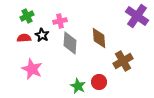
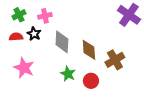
pink cross: (60, 21) -> (45, 16), moved
brown diamond: (99, 38) -> (89, 50), moved
green star: (78, 86) -> (68, 74), moved

